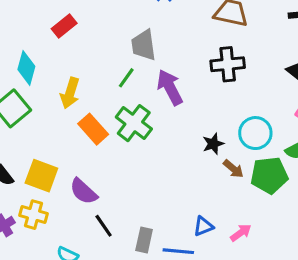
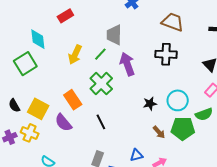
cyan diamond: (26, 68) -> (38, 39), turned -30
yellow arrow: (70, 93) -> (75, 55), moved
orange rectangle: (93, 129) -> (73, 100), moved
brown arrow: (233, 169) -> (159, 132), moved
black line: (104, 226) -> (101, 122), moved

